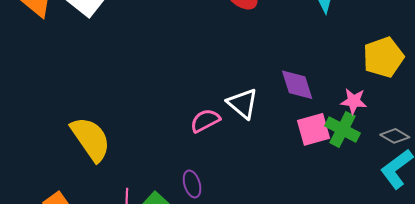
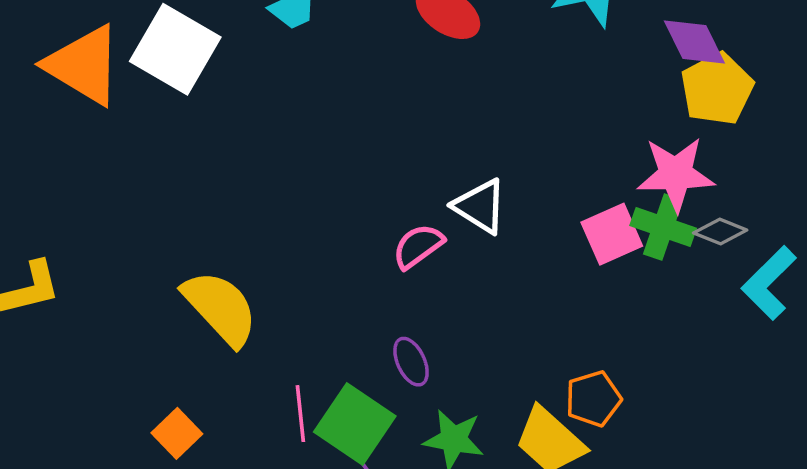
purple diamond: (297, 85) -> (694, 42), moved
pink star: (354, 101) -> (676, 174), size x1.6
gray diamond: (395, 136) -> (720, 232), moved

